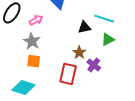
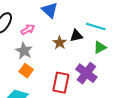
brown star: (79, 52) -> (60, 43), moved
orange square: (34, 61) -> (26, 71), turned 32
purple cross: (94, 65) -> (86, 73), size x1.5

